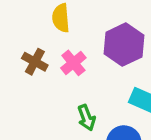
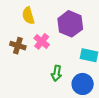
green arrow: (86, 118) -> (57, 73), turned 42

